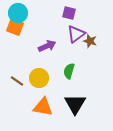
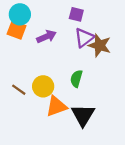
brown star: (90, 41) -> (100, 45), size x1.5
purple arrow: (47, 46) -> (46, 37), moved
orange triangle: (43, 107) -> (56, 106), moved, turned -30

